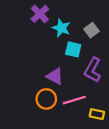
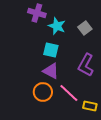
purple cross: (40, 14) -> (37, 13), turned -30
cyan square: (73, 49) -> (51, 50), moved
pink line: (74, 100) -> (69, 93), turned 60

